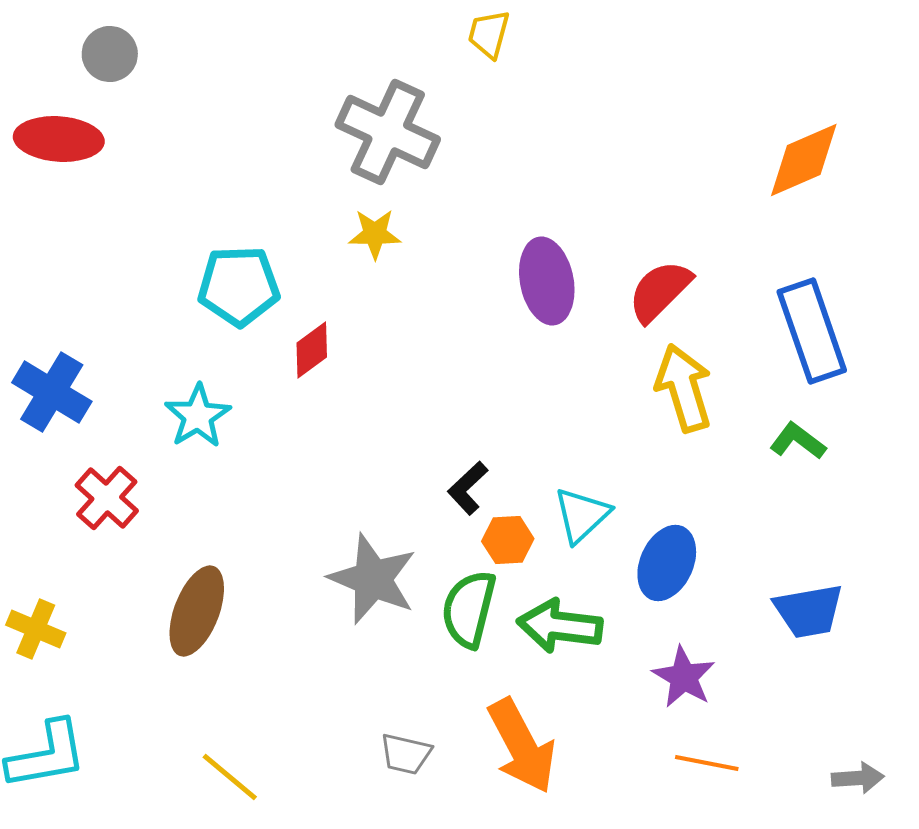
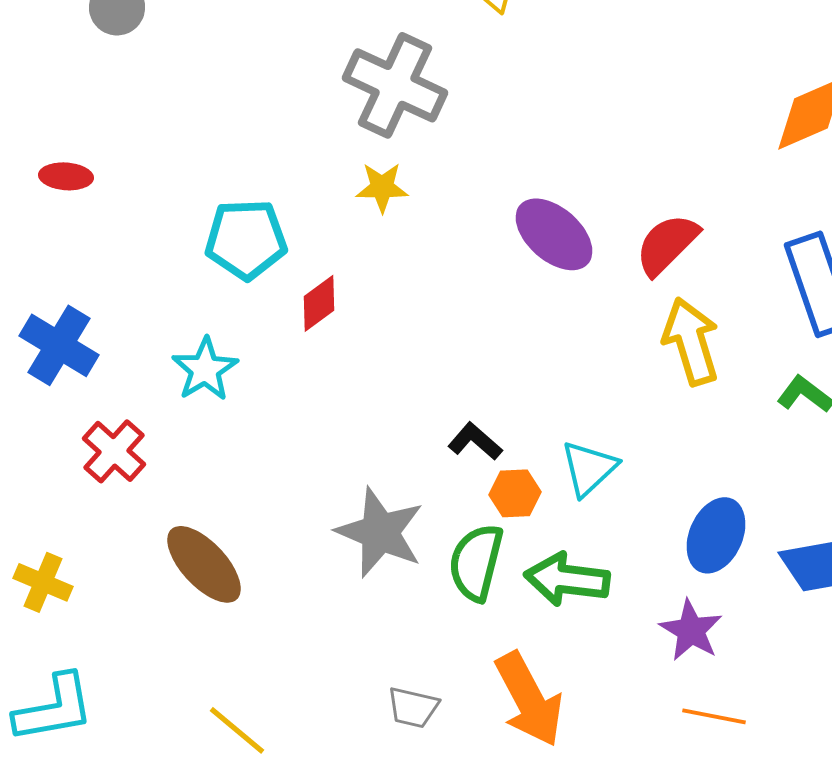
red ellipse: (59, 139) -> (66, 176), moved, size x0.6
purple ellipse: (547, 281) -> (554, 234), turned -38
black L-shape: (468, 488) -> (475, 441), turned 84
blue ellipse: (667, 563) -> (716, 535), moved
brown ellipse: (197, 611) -> (204, 564), turned -64

